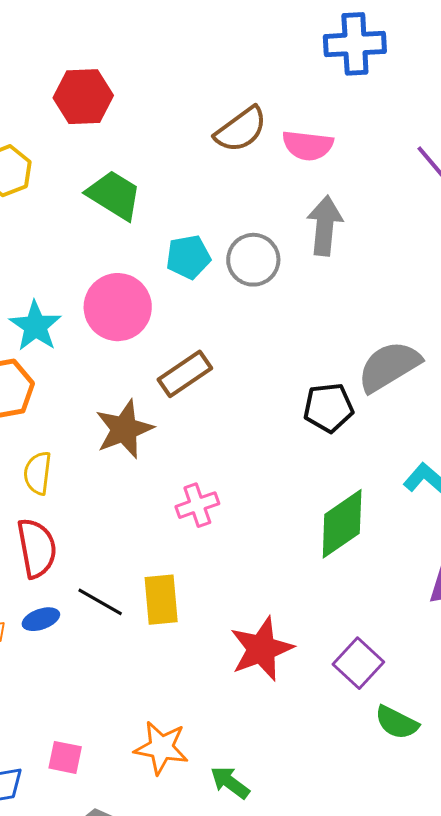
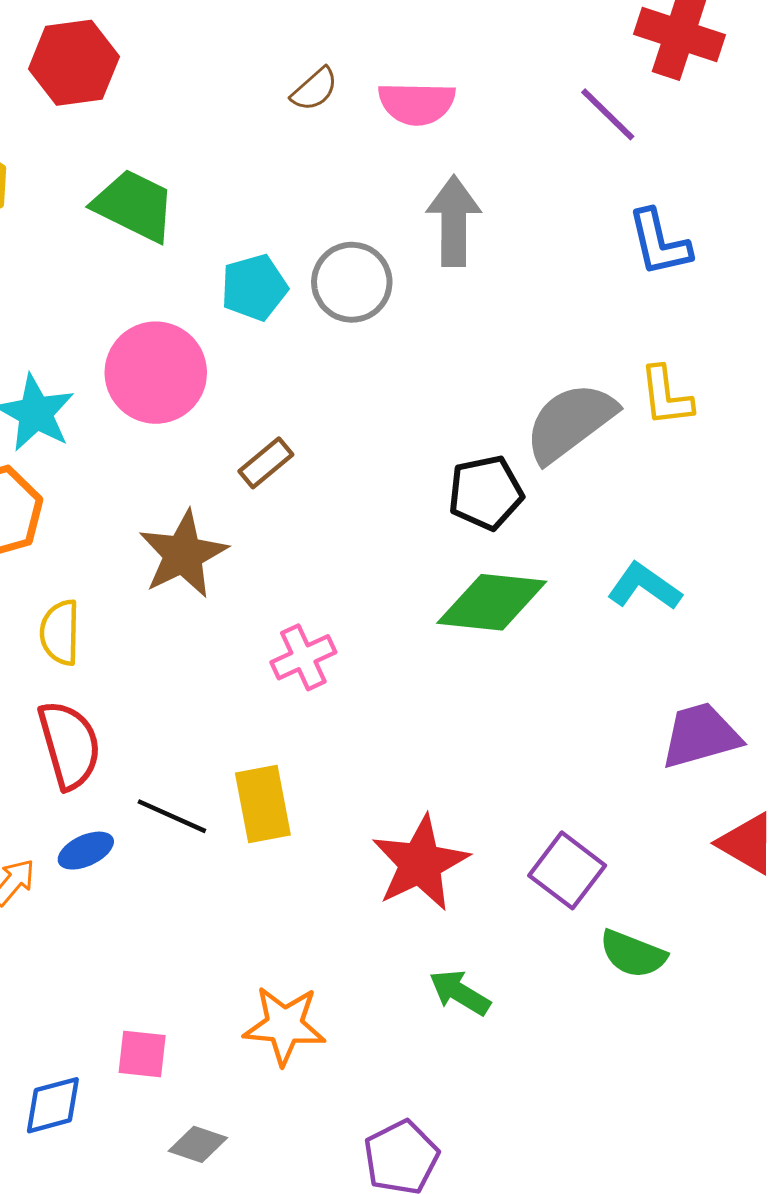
brown semicircle: (241, 130) -> (314, 89), size x0.6
brown rectangle: (185, 374) -> (266, 463), size x0.7
green diamond: (342, 524) -> (492, 602), moved, turned 46
green arrow: (230, 782) -> (460, 993), moved

